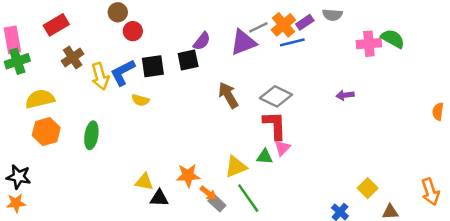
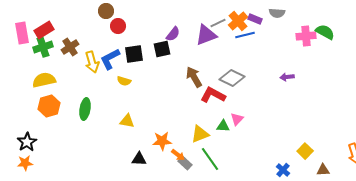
purple rectangle: (305, 22) -> (255, 19), turned 56
red rectangle: (56, 25) -> (44, 30), moved
green cross: (17, 61) -> (43, 47), moved
red L-shape: (275, 125) -> (213, 95), moved, turned -60
black star: (19, 177) -> (27, 142), turned 30
yellow triangle: (144, 182) -> (127, 121), moved

